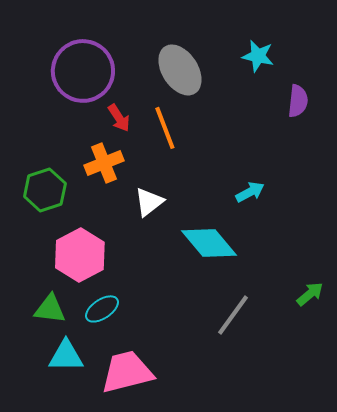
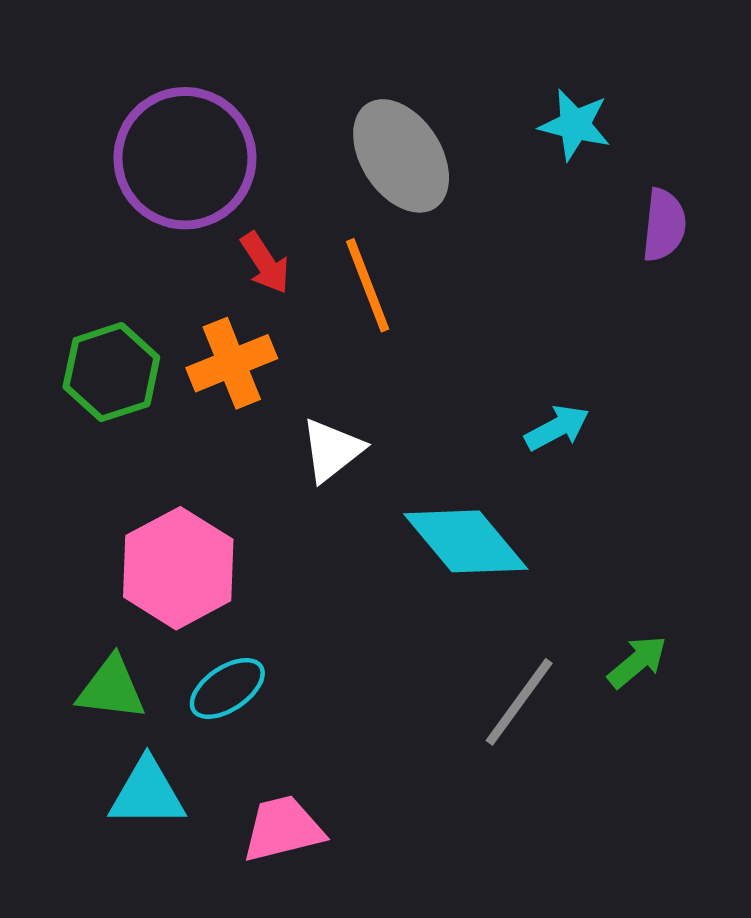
green hexagon: (45, 190) -> (111, 372), moved
green arrow: (310, 294) -> (637, 662), moved
pink trapezoid: (127, 372) -> (283, 829), size x0.7

